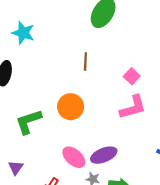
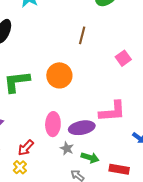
pink L-shape: (133, 107) -> (112, 111), moved
pink ellipse: (74, 157) -> (53, 124), turned 40

